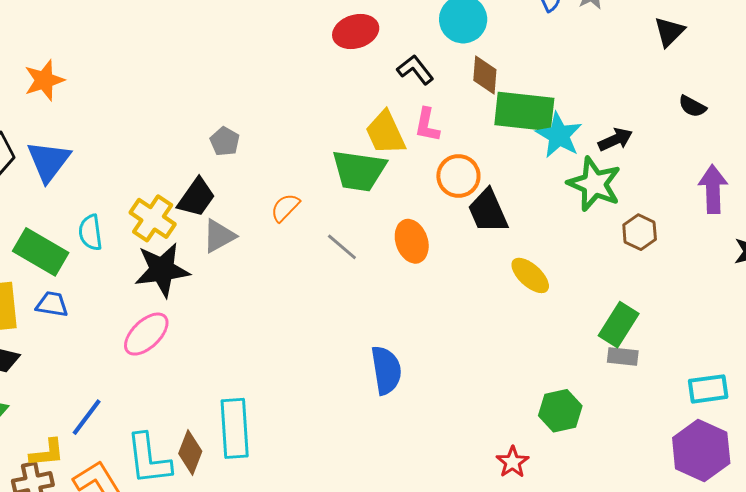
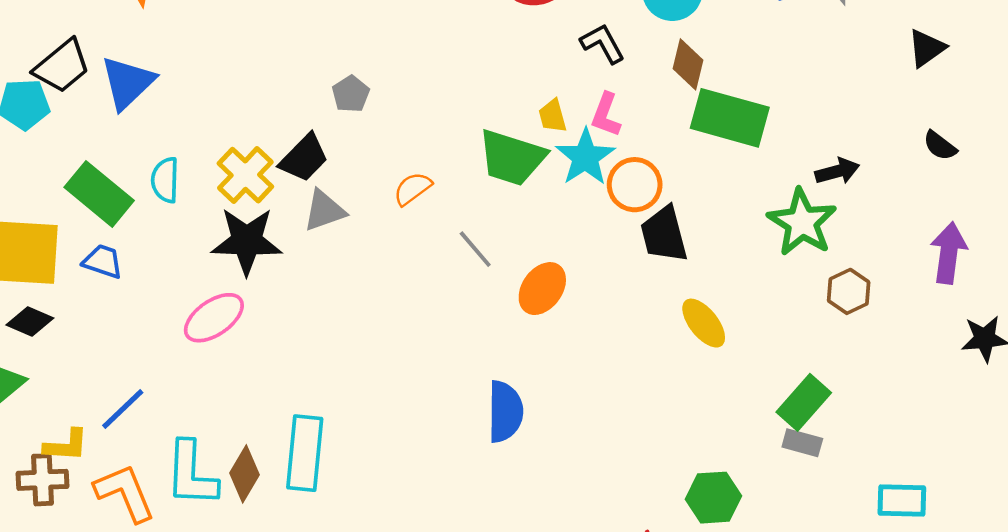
yellow trapezoid: (385, 133) -> (553, 116), size x0.6
cyan star: (559, 135) -> (585, 157), moved
orange ellipse: (412, 241) -> (542, 289), moved, turned 45

